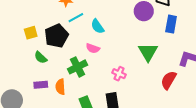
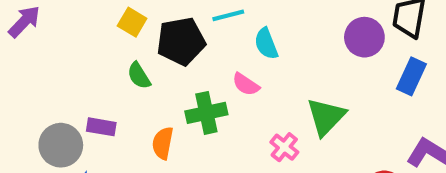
yellow square: (31, 33) -> (132, 22), turned 32
green triangle: (148, 52) -> (326, 117), moved
purple rectangle: (41, 85) -> (101, 127), moved

